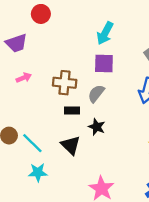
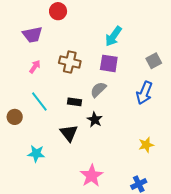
pink arrow: (24, 78) -> (35, 67), turned -40
brown cross: (65, 83) -> (70, 62), moved
cyan line: (32, 143) -> (39, 102), moved

